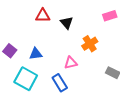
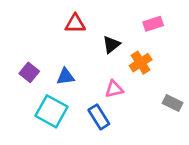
pink rectangle: (110, 16) -> (153, 24), moved
black triangle: (67, 23) -> (111, 45), moved, turned 32

